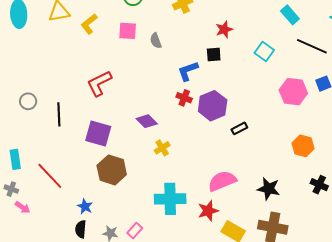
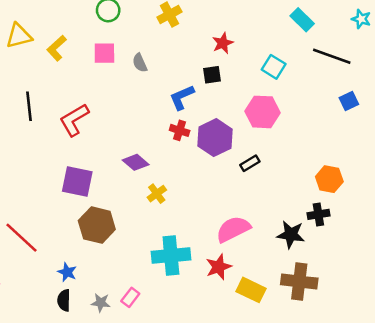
pink hexagon: (293, 92) -> (262, 112), moved
black line: (59, 114) -> (29, 106), moved
black cross: (319, 185) -> (318, 214), moved, turned -30

